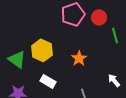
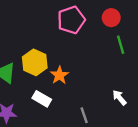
red circle: (99, 17) -> (111, 18), moved
orange star: (79, 58) -> (59, 75), moved

